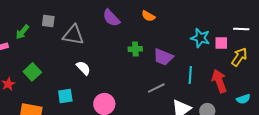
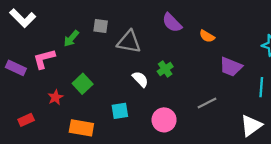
orange semicircle: (148, 16) -> (207, 36), moved
green cross: (135, 49) -> (165, 69), moved, turned -32
gray line: (156, 88) -> (207, 103), moved

